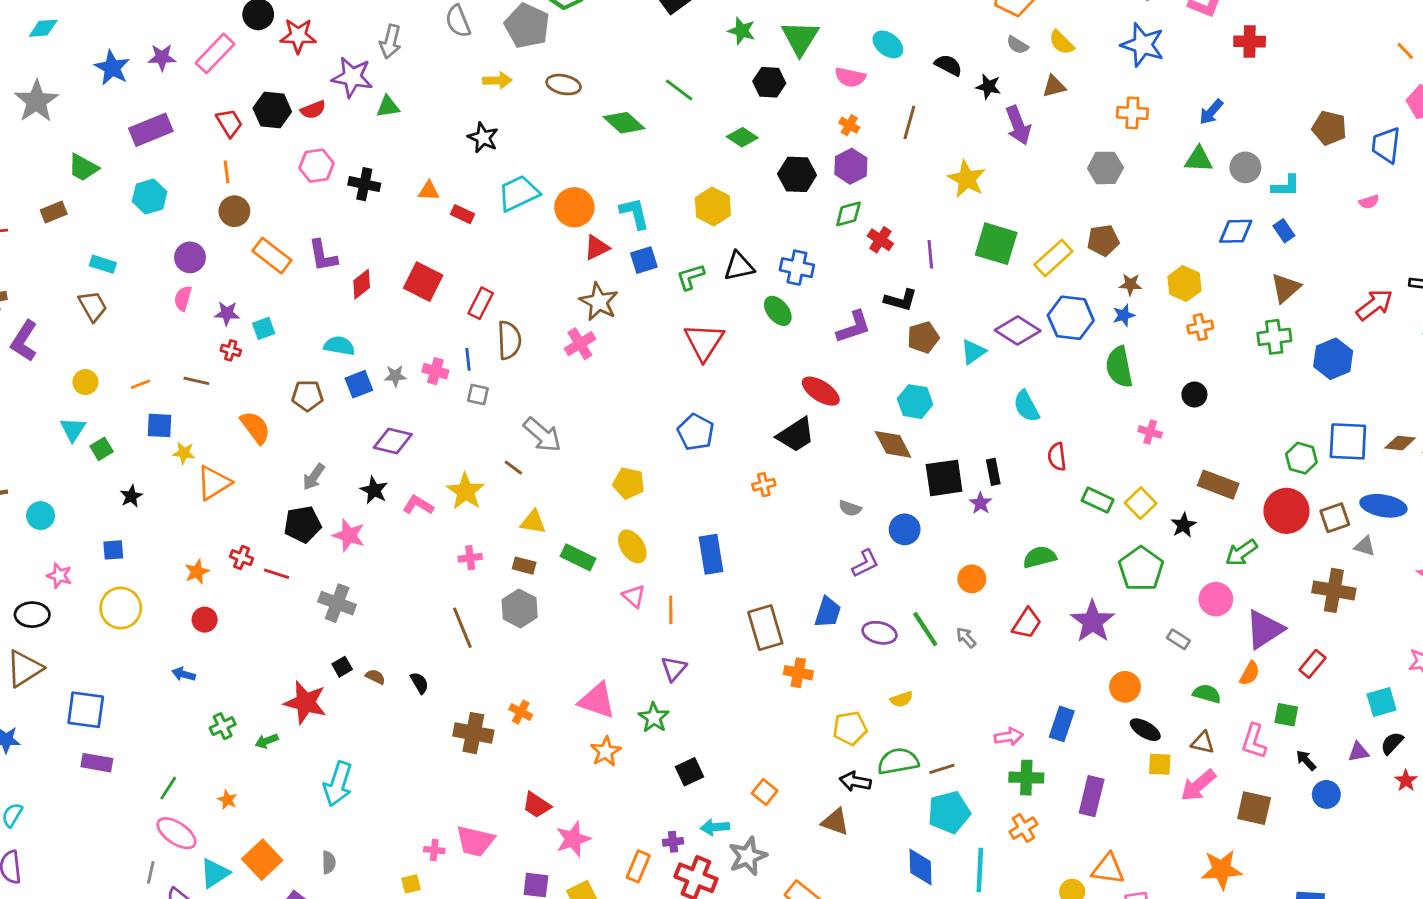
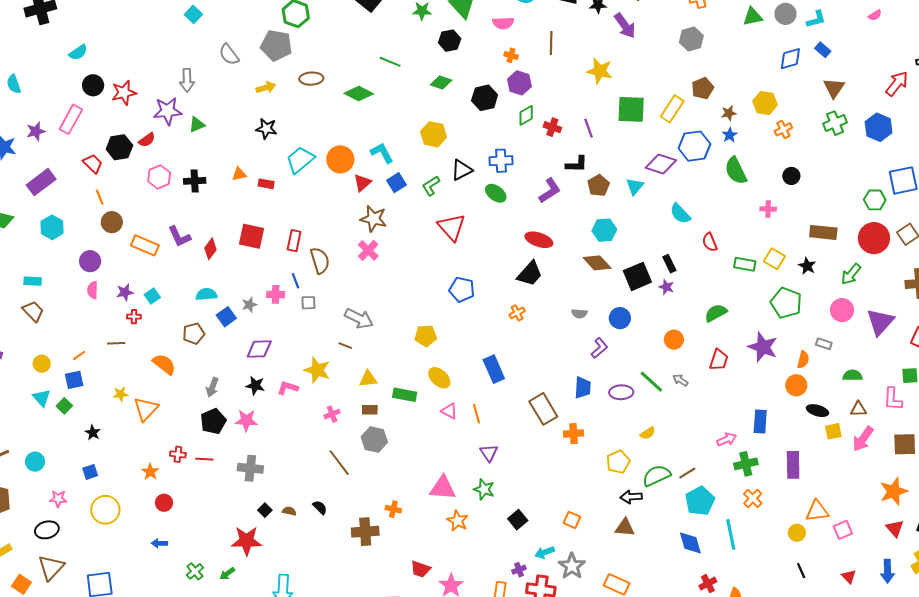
blue square: (160, 425) -> (74, 380), moved
orange semicircle: (1250, 673) -> (803, 360), moved

